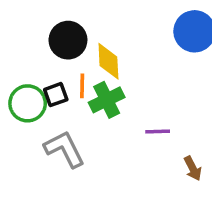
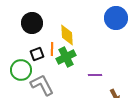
black circle: (68, 40) -> (32, 23), moved
green circle: (28, 103) -> (21, 70), moved

